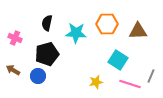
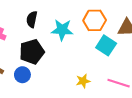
cyan square: (118, 60) -> (106, 45), moved

